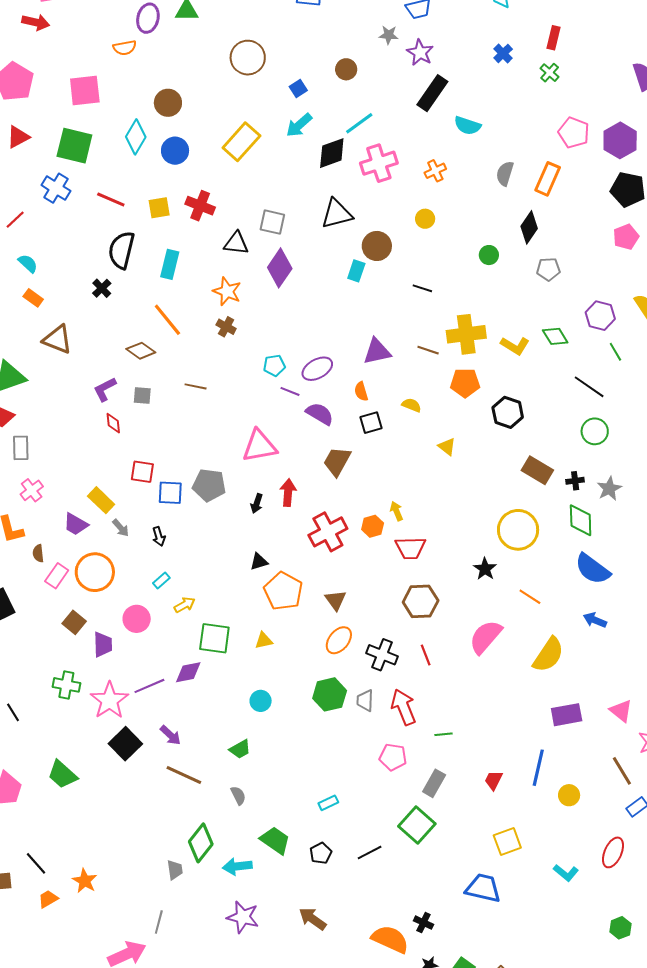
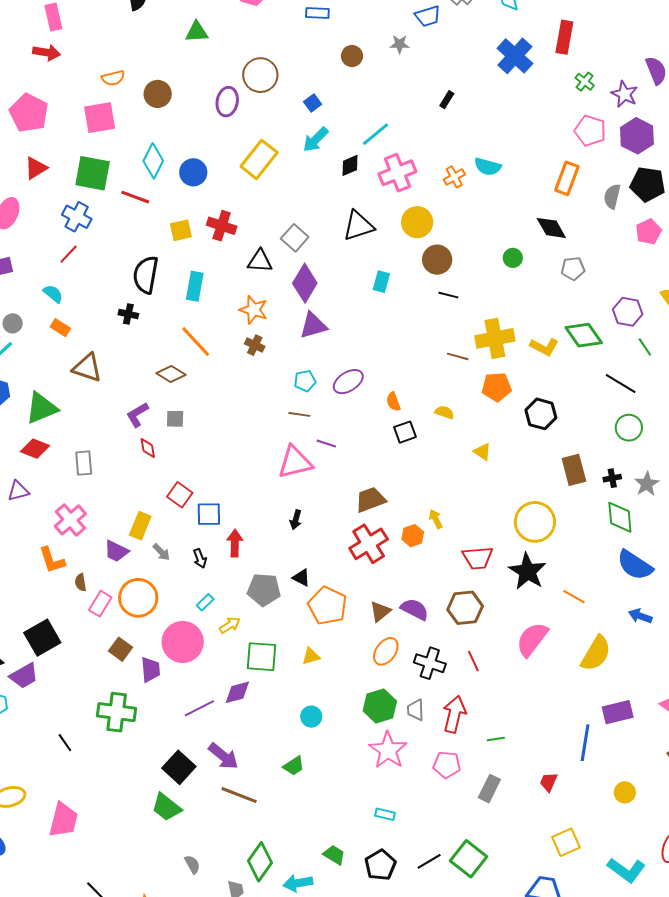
purple ellipse: (148, 18) -> (227, 102), moved
red rectangle: (553, 38) -> (564, 37), size x1.4
orange semicircle: (125, 48) -> (113, 78), moved
purple star: (420, 53) -> (624, 94), moved
blue cross: (503, 54) -> (515, 56), size x1.8
brown circle: (346, 69) -> (352, 56), moved
green cross: (550, 73) -> (585, 82), moved
black rectangle: (432, 93) -> (447, 100), size x0.5
brown circle: (168, 103) -> (158, 94), moved
cyan semicircle: (467, 126) -> (488, 167), moved
black diamond: (332, 153) -> (350, 165), size x0.7
gray semicircle: (505, 174) -> (612, 196), moved
red line: (111, 200) -> (135, 197), moved
yellow circle: (425, 219) -> (417, 222), moved, size x1.6
red line: (15, 220) -> (69, 254), moved
gray square: (272, 222) -> (295, 238), turned 32
black diamond: (529, 227) -> (551, 228), turned -60
brown circle: (377, 246) -> (437, 260), moved
black cross: (102, 288) -> (128, 314), turned -30
green diamond: (555, 336) -> (584, 335), size x1.4
purple triangle: (377, 352) -> (313, 325), moved
brown line: (196, 386) -> (299, 414), moved
purple line: (290, 391) -> (326, 444), moved
purple semicircle: (320, 414) -> (415, 609), moved
gray rectangle: (21, 448) -> (84, 463), moved
brown trapezoid: (337, 461) -> (370, 500), moved, turned 44
brown rectangle: (537, 470) -> (574, 470), turned 48
red square: (142, 472) -> (180, 495), turned 30
gray pentagon: (209, 485) -> (264, 590), moved
pink cross: (32, 490) -> (70, 520), size x1.4
red arrow: (288, 493) -> (235, 543), moved
yellow rectangle: (101, 500) -> (140, 526), turned 72
yellow circle: (518, 530) -> (535, 522), moved
red trapezoid: (410, 548) -> (478, 558), moved
black triangle: (259, 562) -> (301, 578), turned 48
black star: (485, 569) -> (527, 571), size x1.6
brown triangle: (336, 600) -> (380, 611), turned 30
pink circle: (137, 619) -> (183, 642), size x1.5
green cross: (66, 685) -> (117, 712), size x1.4
pink star: (109, 700) -> (388, 750), moved
red arrow: (404, 707) -> (454, 714), turned 39
purple arrow: (170, 735) -> (223, 756), size x1.4
blue line: (538, 768) -> (585, 743), moved
green trapezoid: (62, 775) -> (166, 807), moved
gray semicircle: (238, 796) -> (192, 864), moved
cyan rectangle: (328, 803) -> (385, 814), turned 42
green square: (417, 825) -> (469, 859), moved
green trapezoid: (275, 840) -> (334, 855), size x0.7
black pentagon: (321, 853) -> (380, 865), size x1.4
cyan L-shape: (566, 873) -> (626, 870), size x1.5

